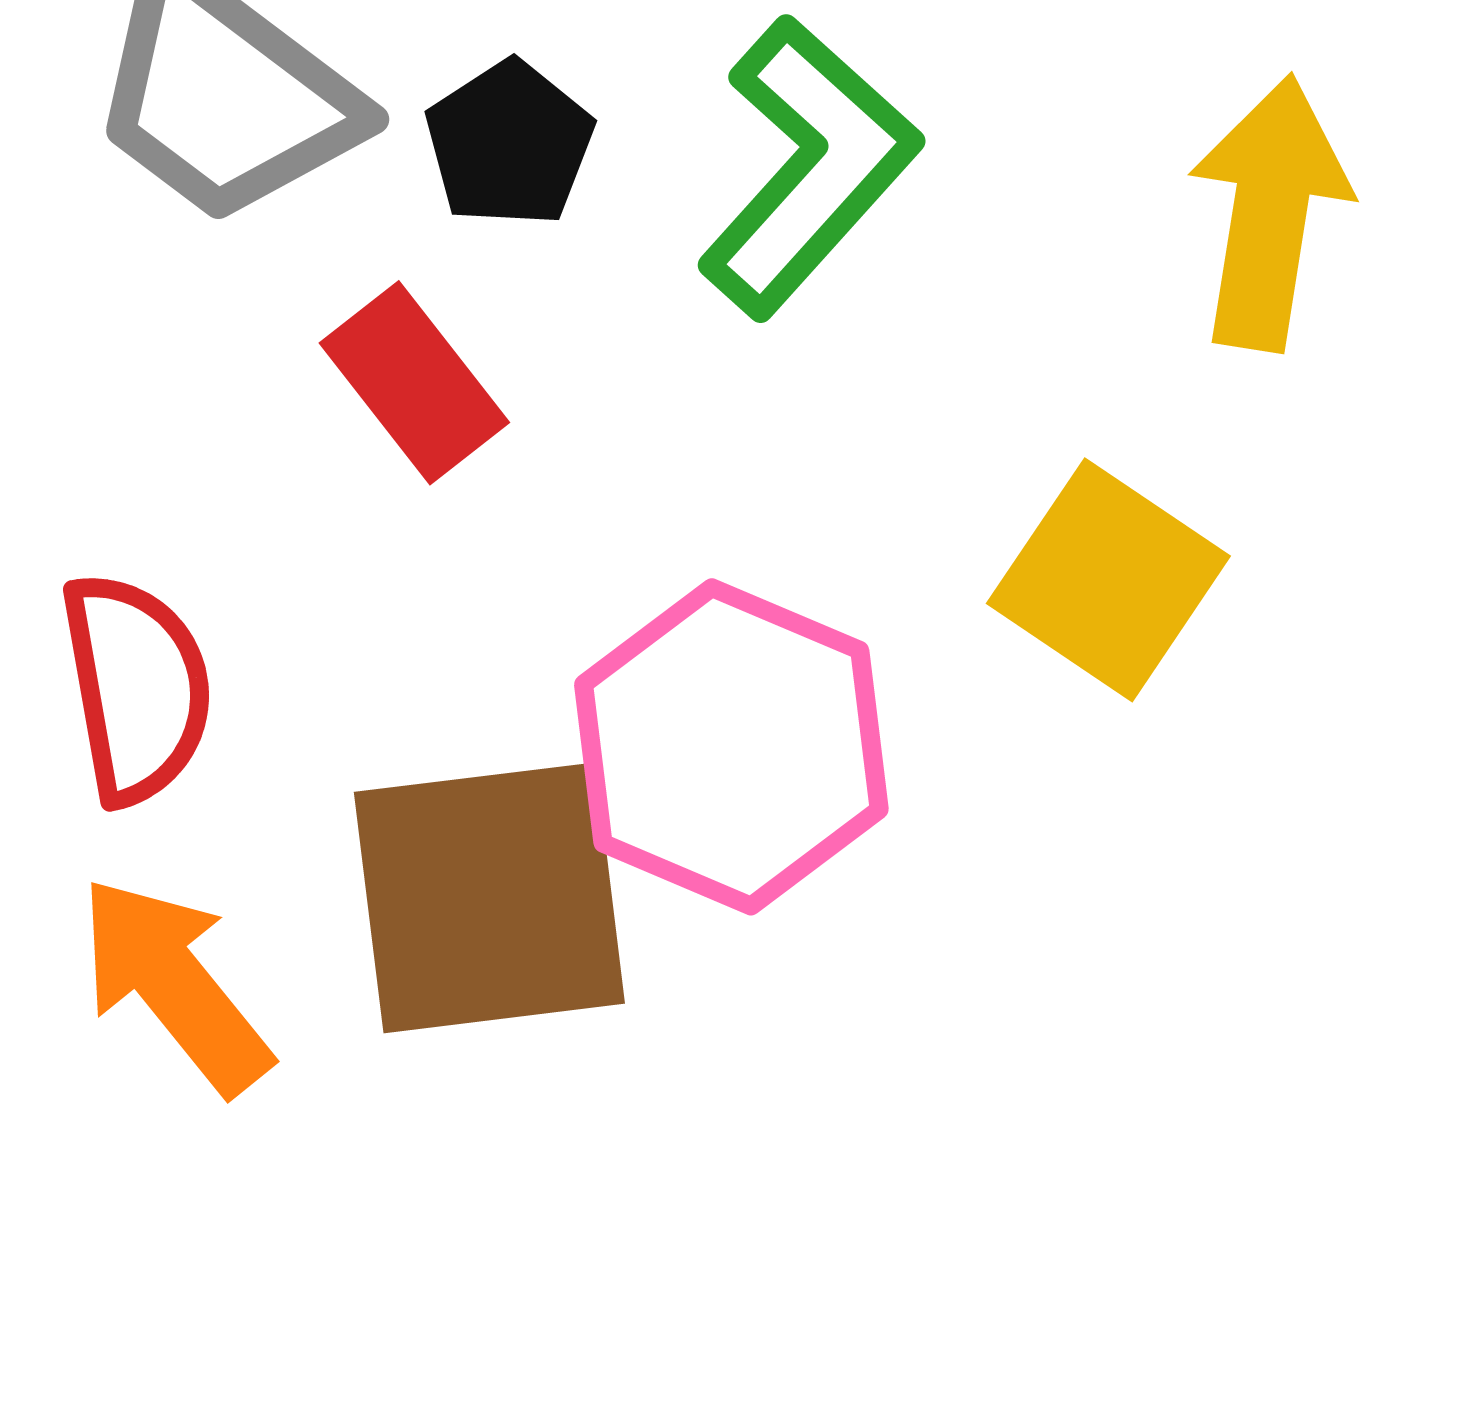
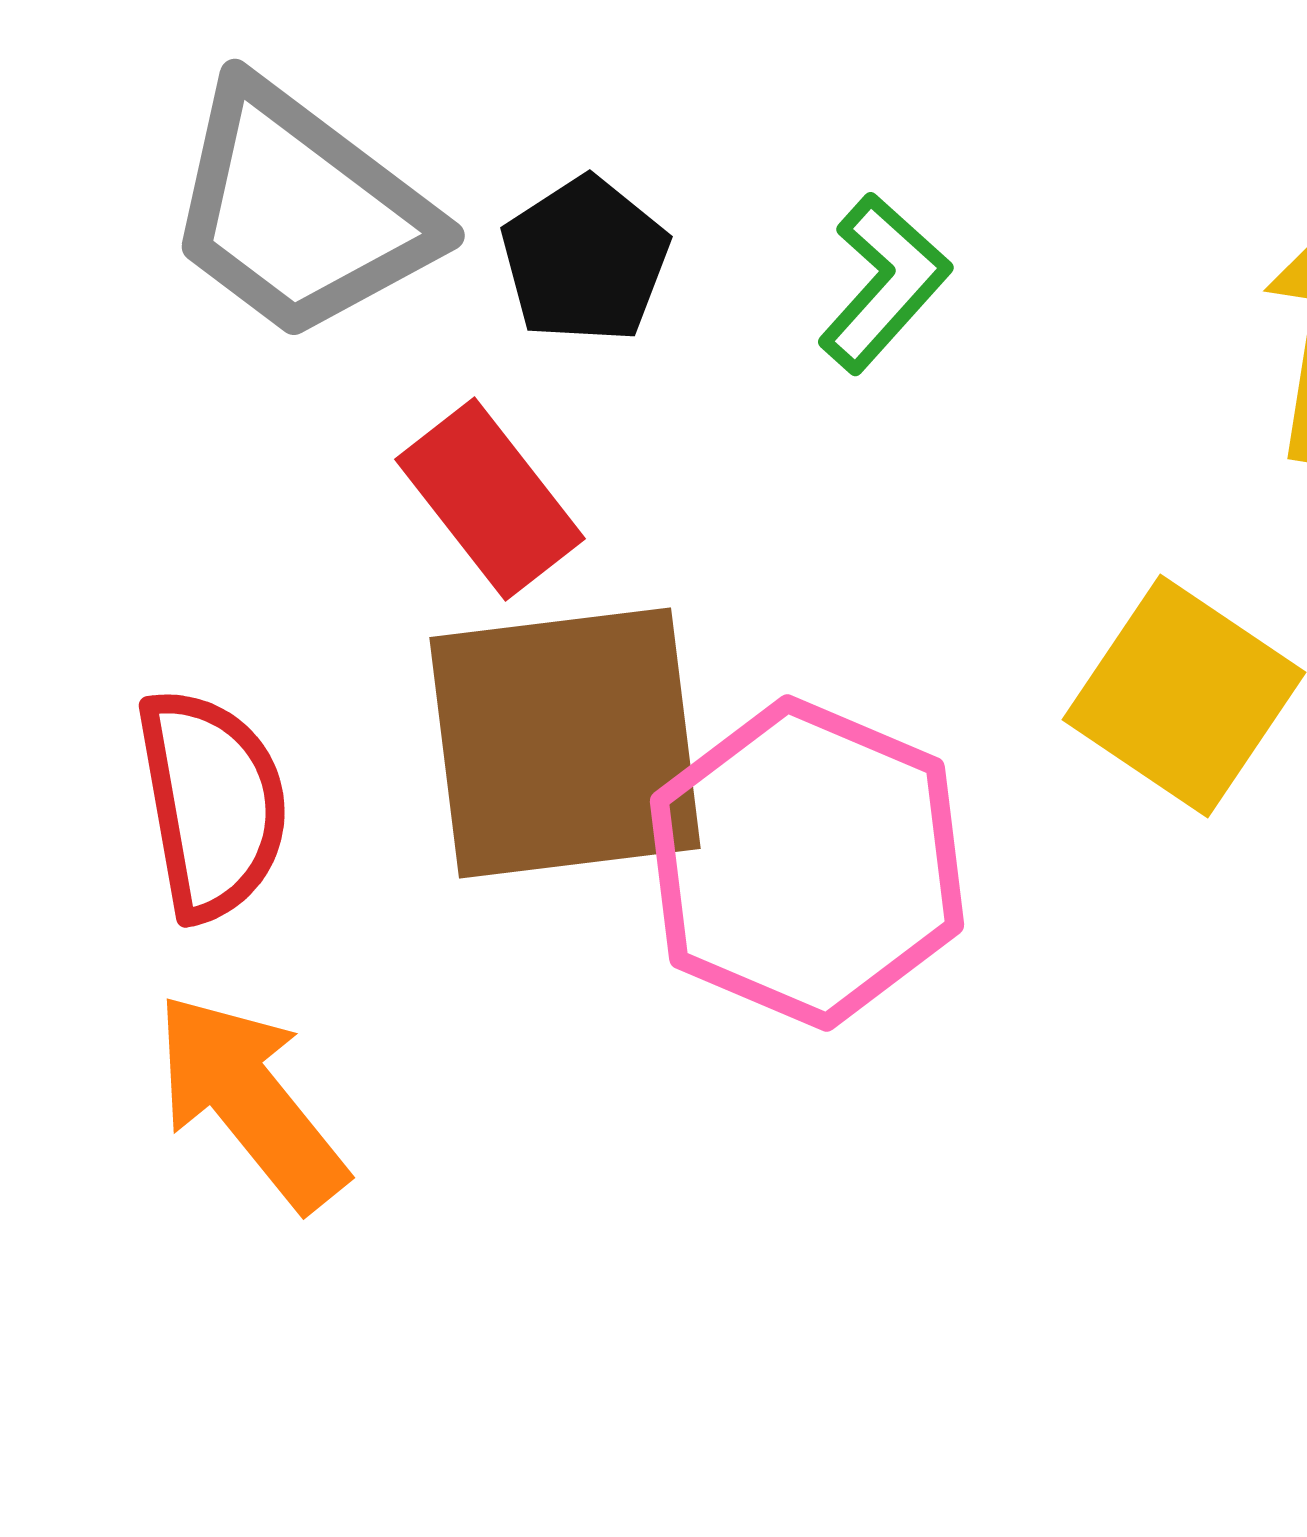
green L-shape: (808, 167) -> (884, 283), size x0.6
brown square: (489, 898) -> (565, 743), moved

